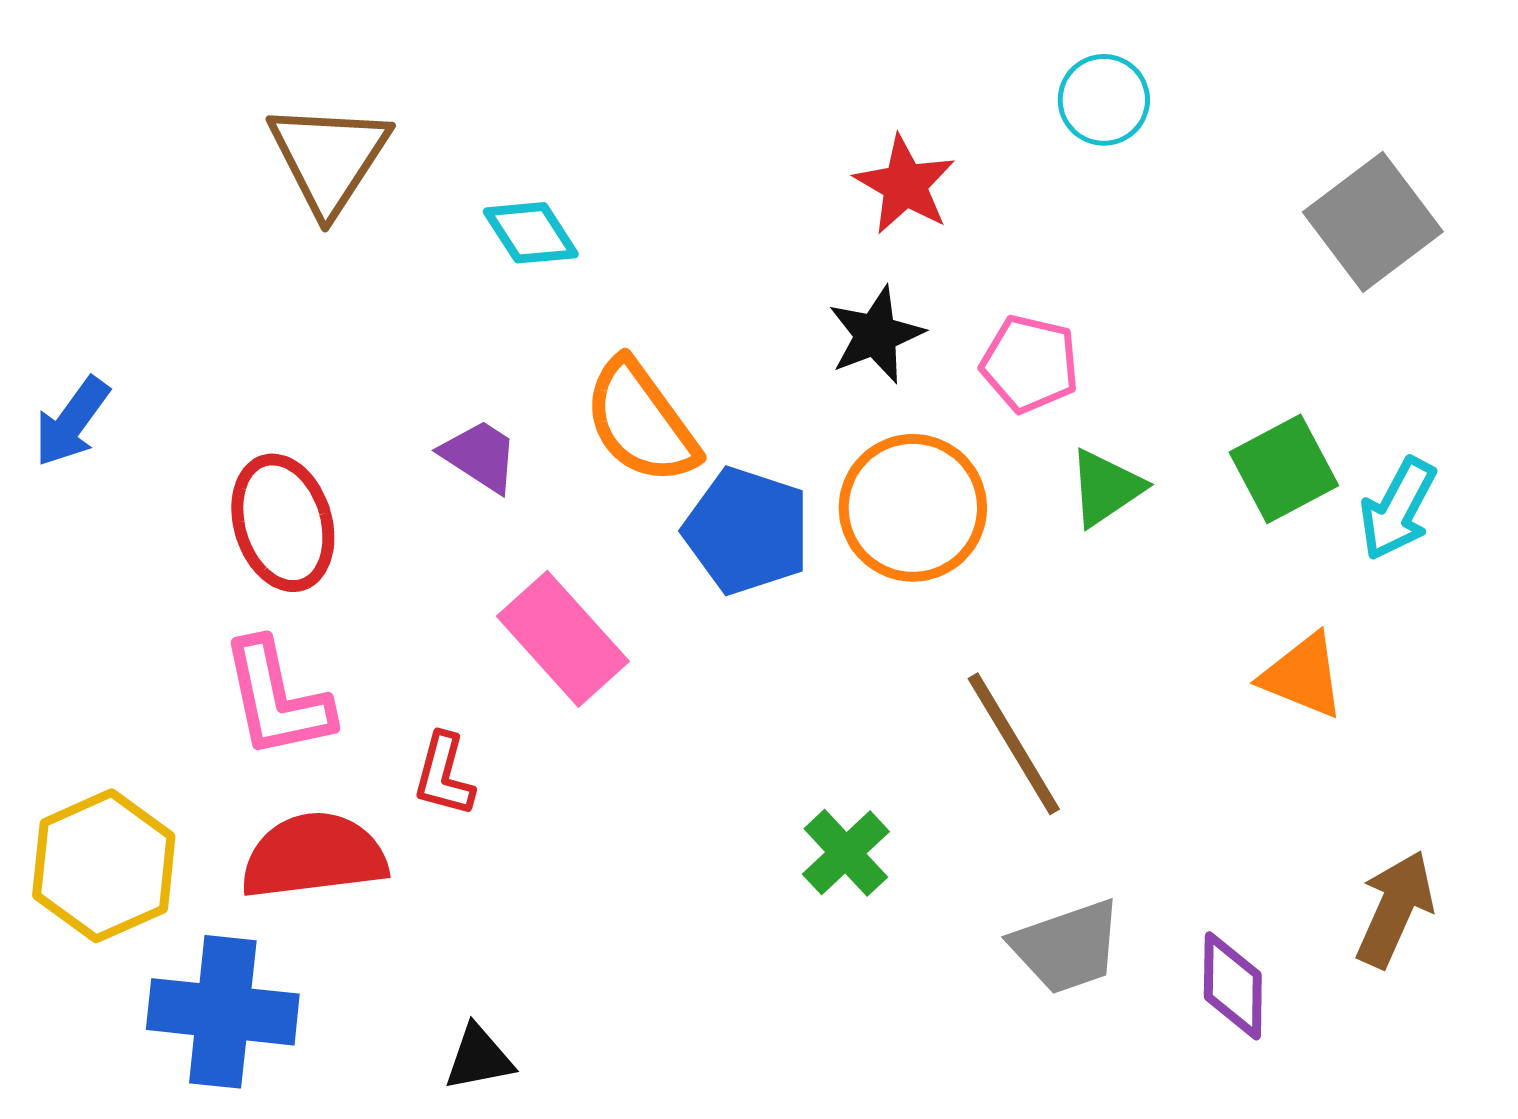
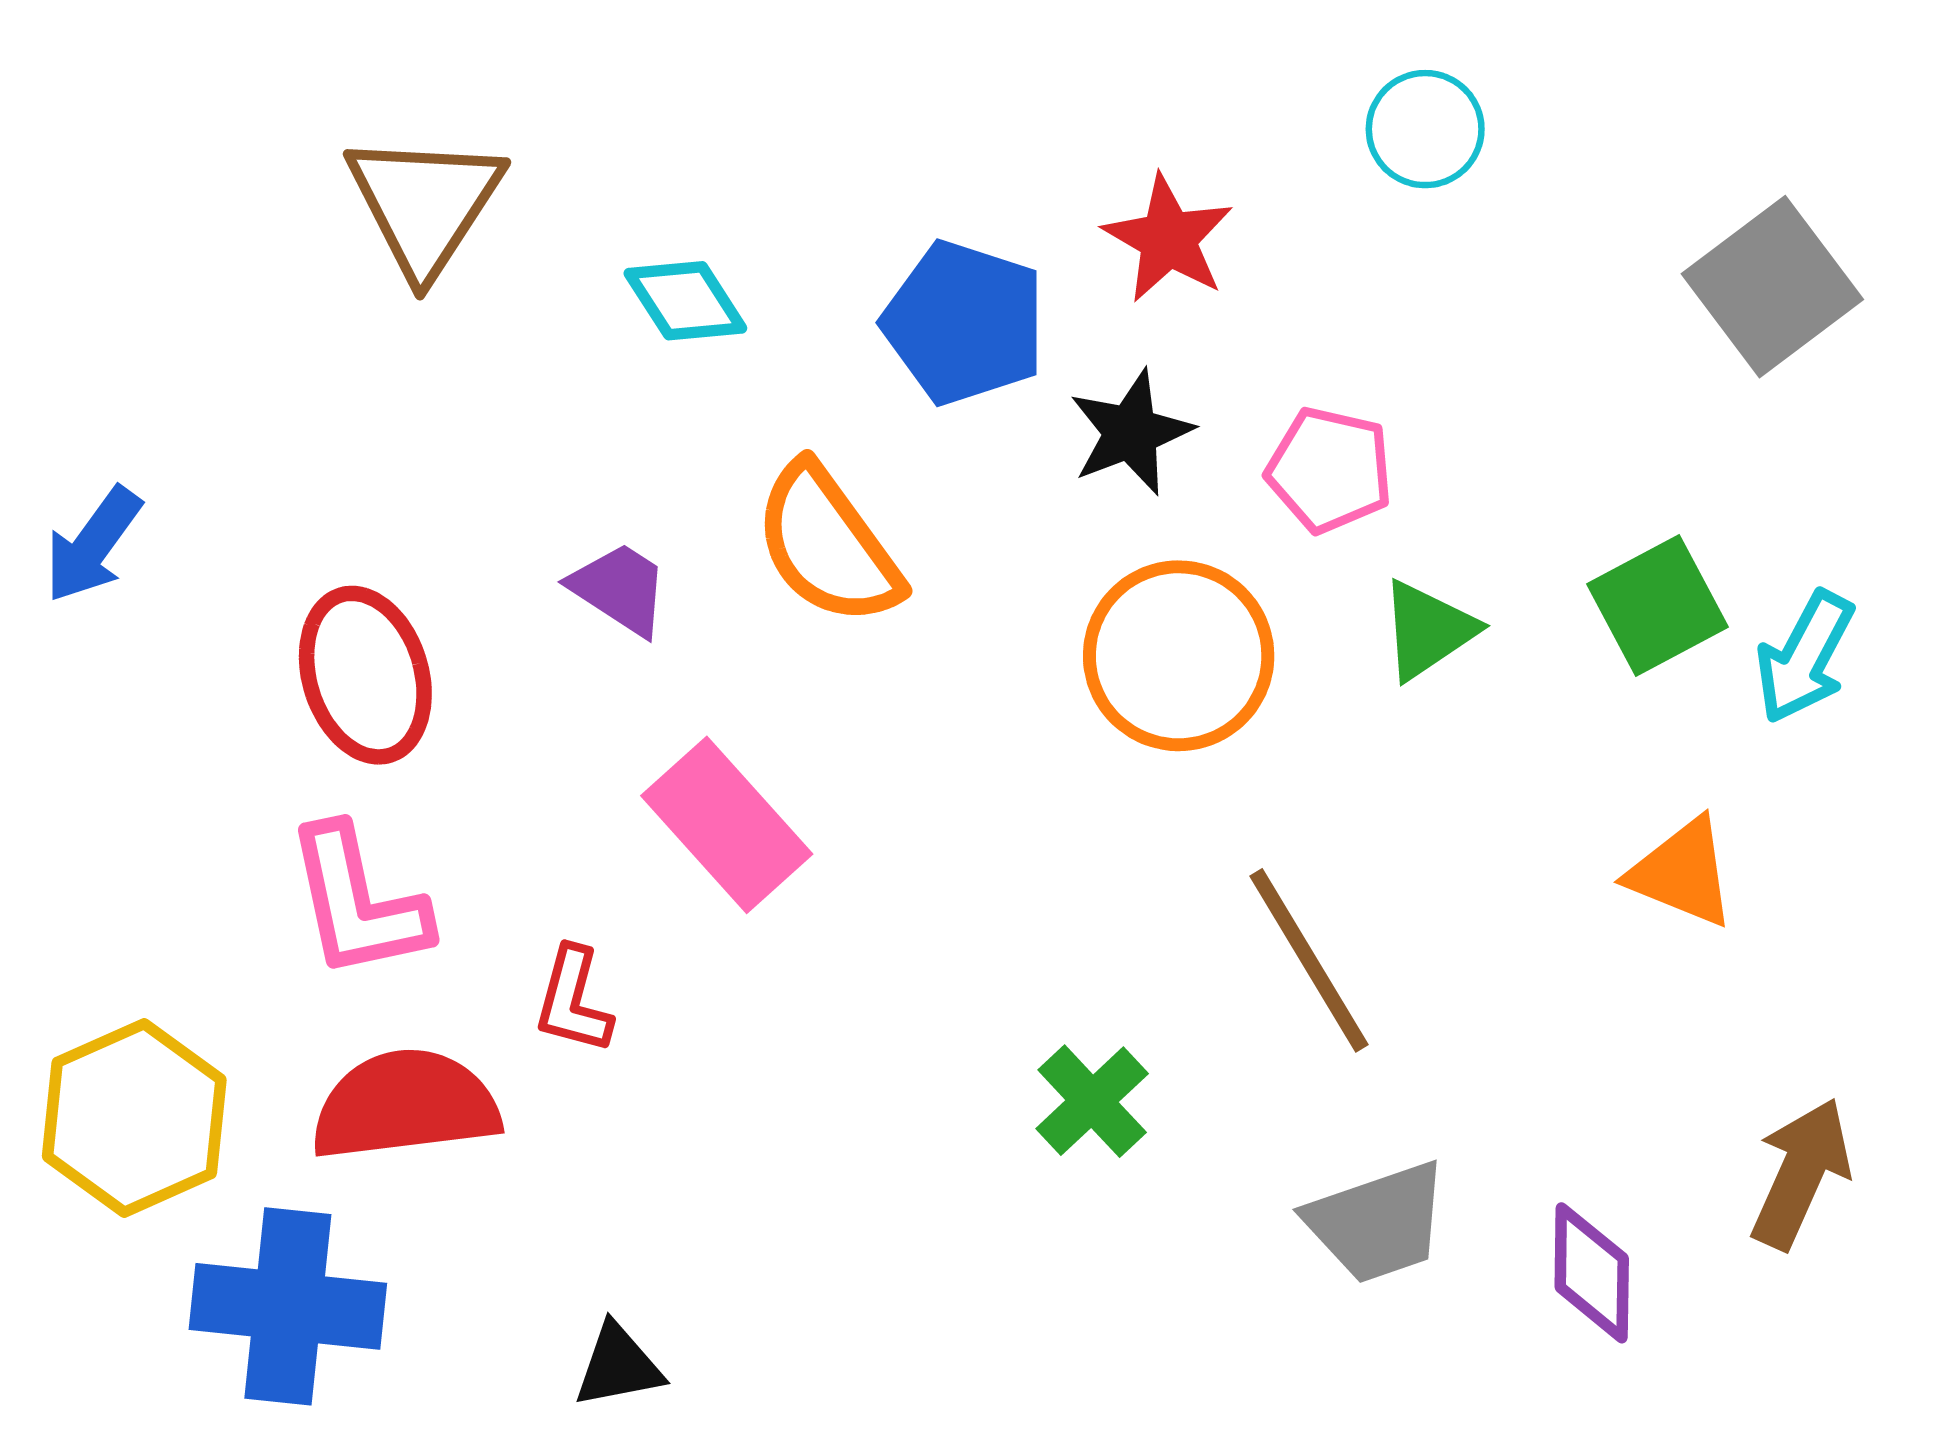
blue pentagon: (747, 531) -> (964, 323), moved

